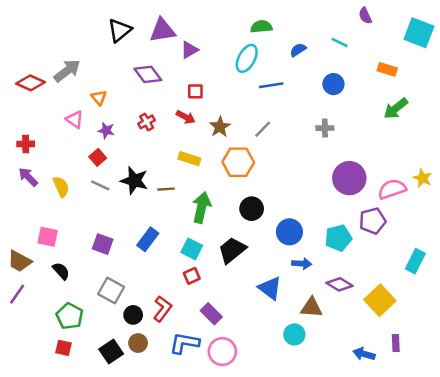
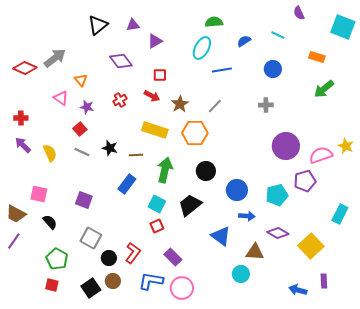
purple triangle: (162, 30) -> (133, 25), size x0.6
yellow rectangle: (189, 159) -> (155, 130), size x1.4
black star: (134, 181) -> (110, 148), size x0.7
blue rectangle: (148, 239) -> (127, 184), moved

